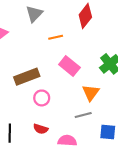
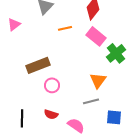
pink rectangle: (69, 66) -> (96, 36), moved
pink semicircle: (67, 141) -> (76, 125), turned 30

